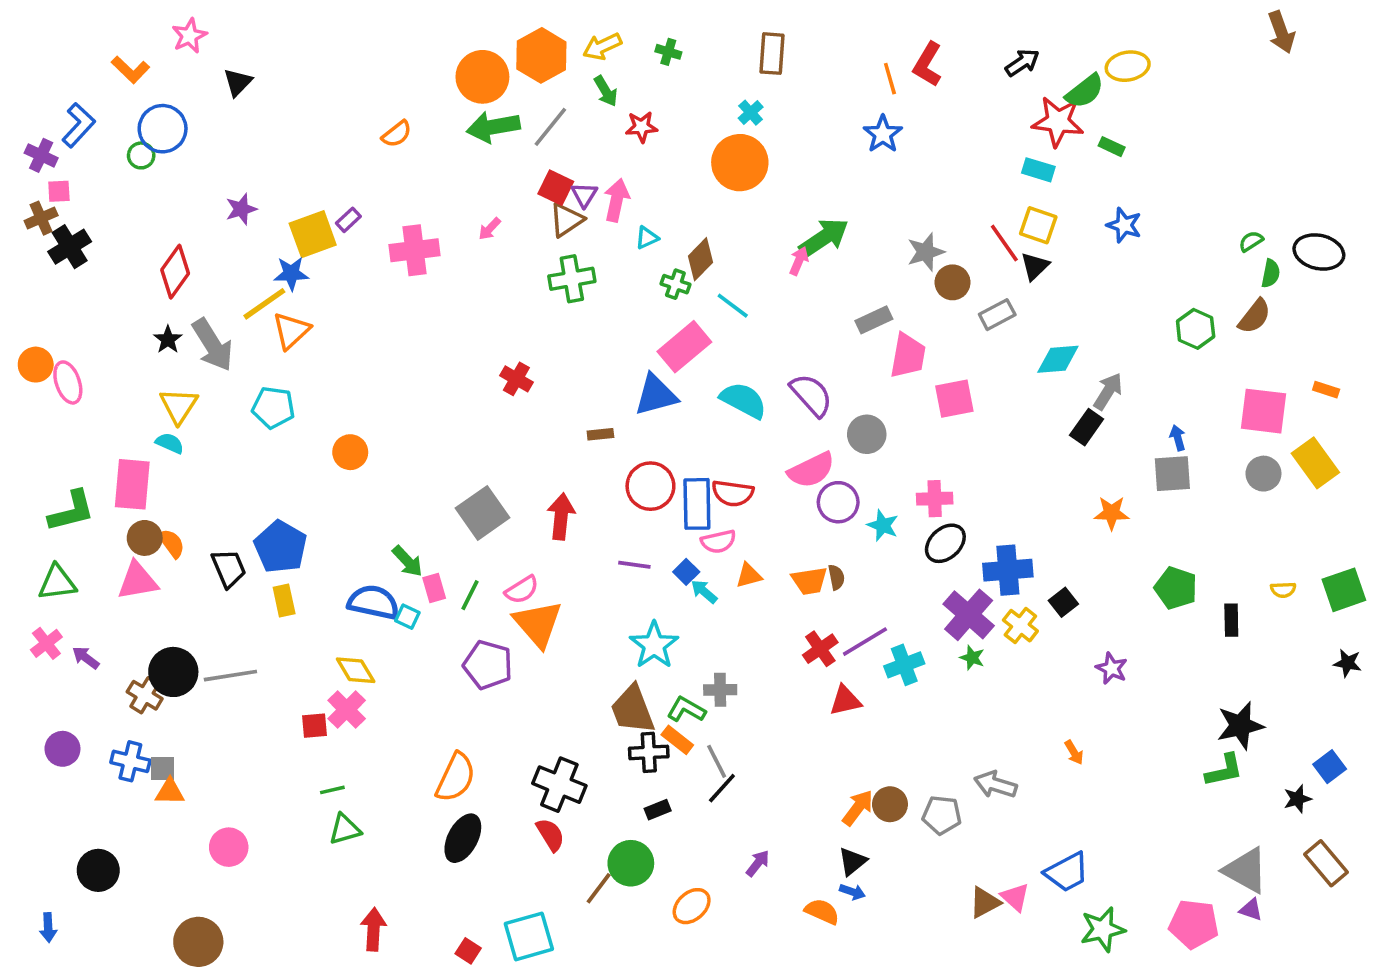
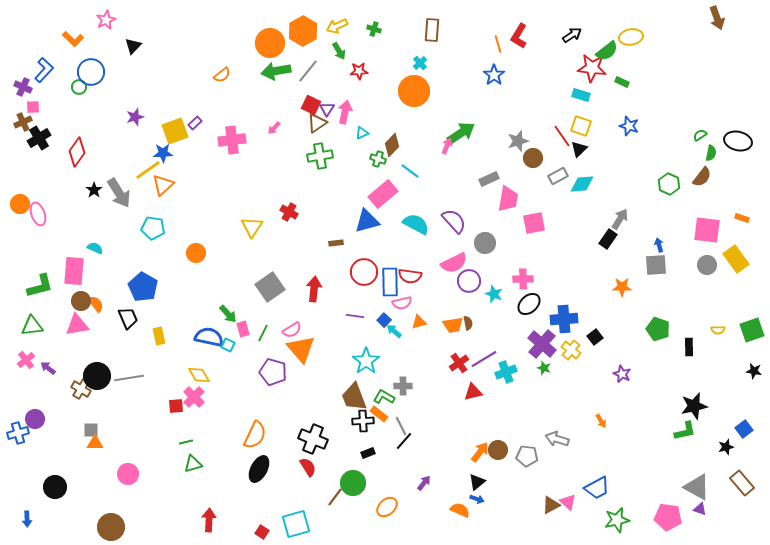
red diamond: (175, 272) -> (77, 152), moved
cyan diamond: (1058, 359) -> (582, 184), moved
yellow triangle: (179, 406) -> (252, 227), moved
blue pentagon: (281, 547) -> (143, 287), moved
blue cross: (130, 761) -> (18, 433), moved, turned -30

